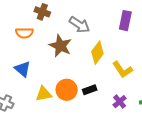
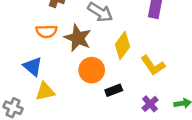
orange semicircle: (24, 33) -> (46, 31), moved
orange circle: (67, 90) -> (92, 70), moved
yellow triangle: (44, 94) -> (45, 91), moved

